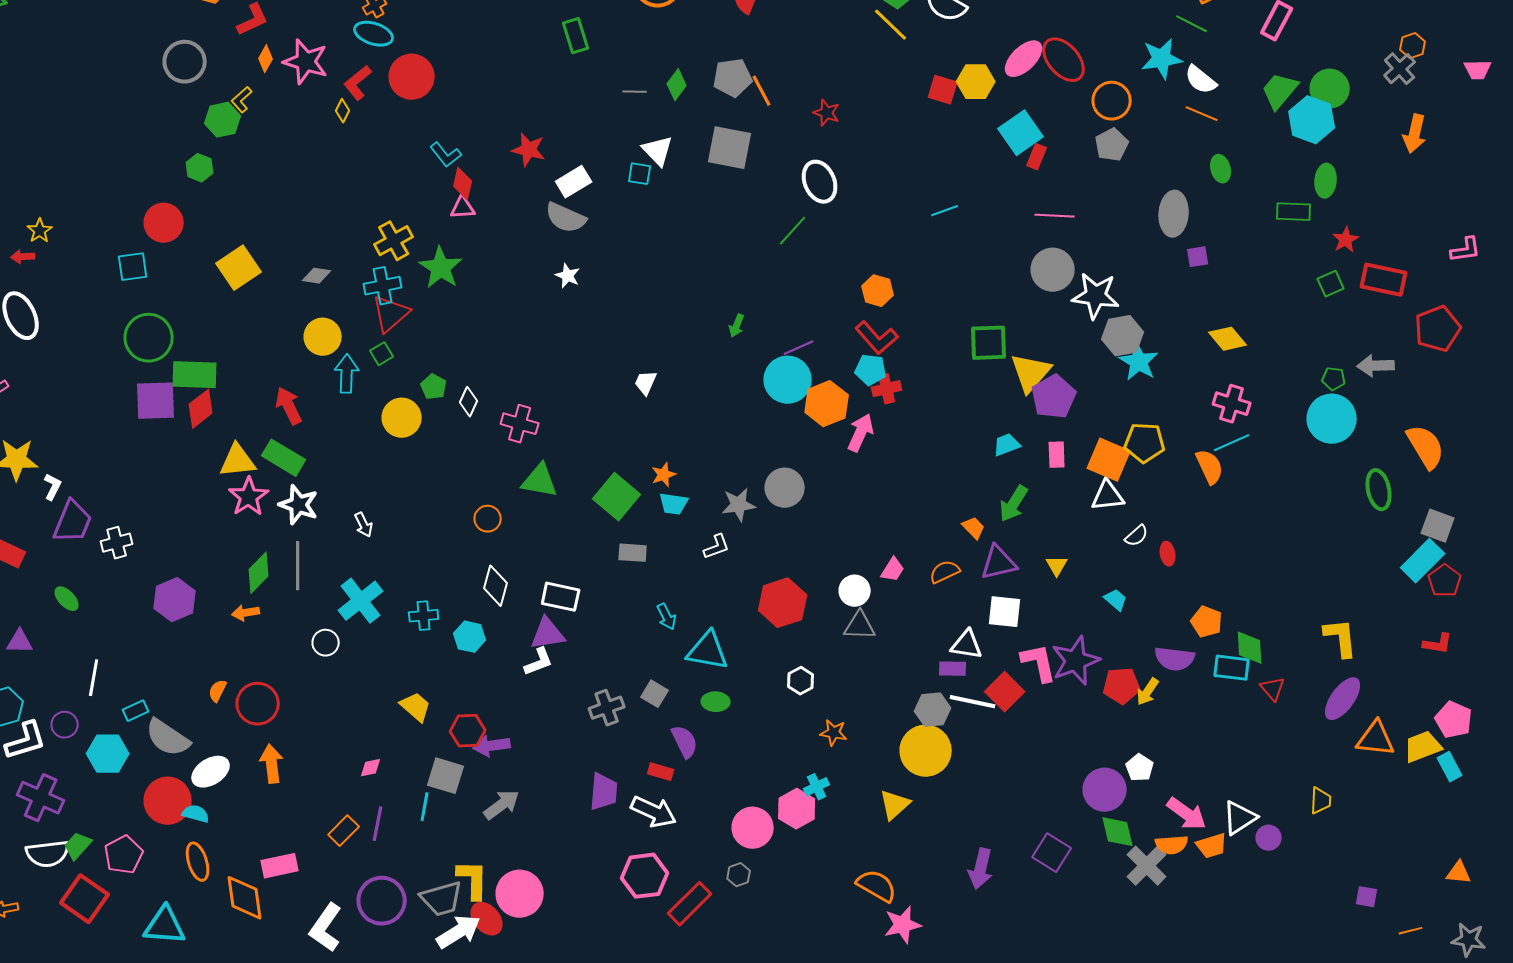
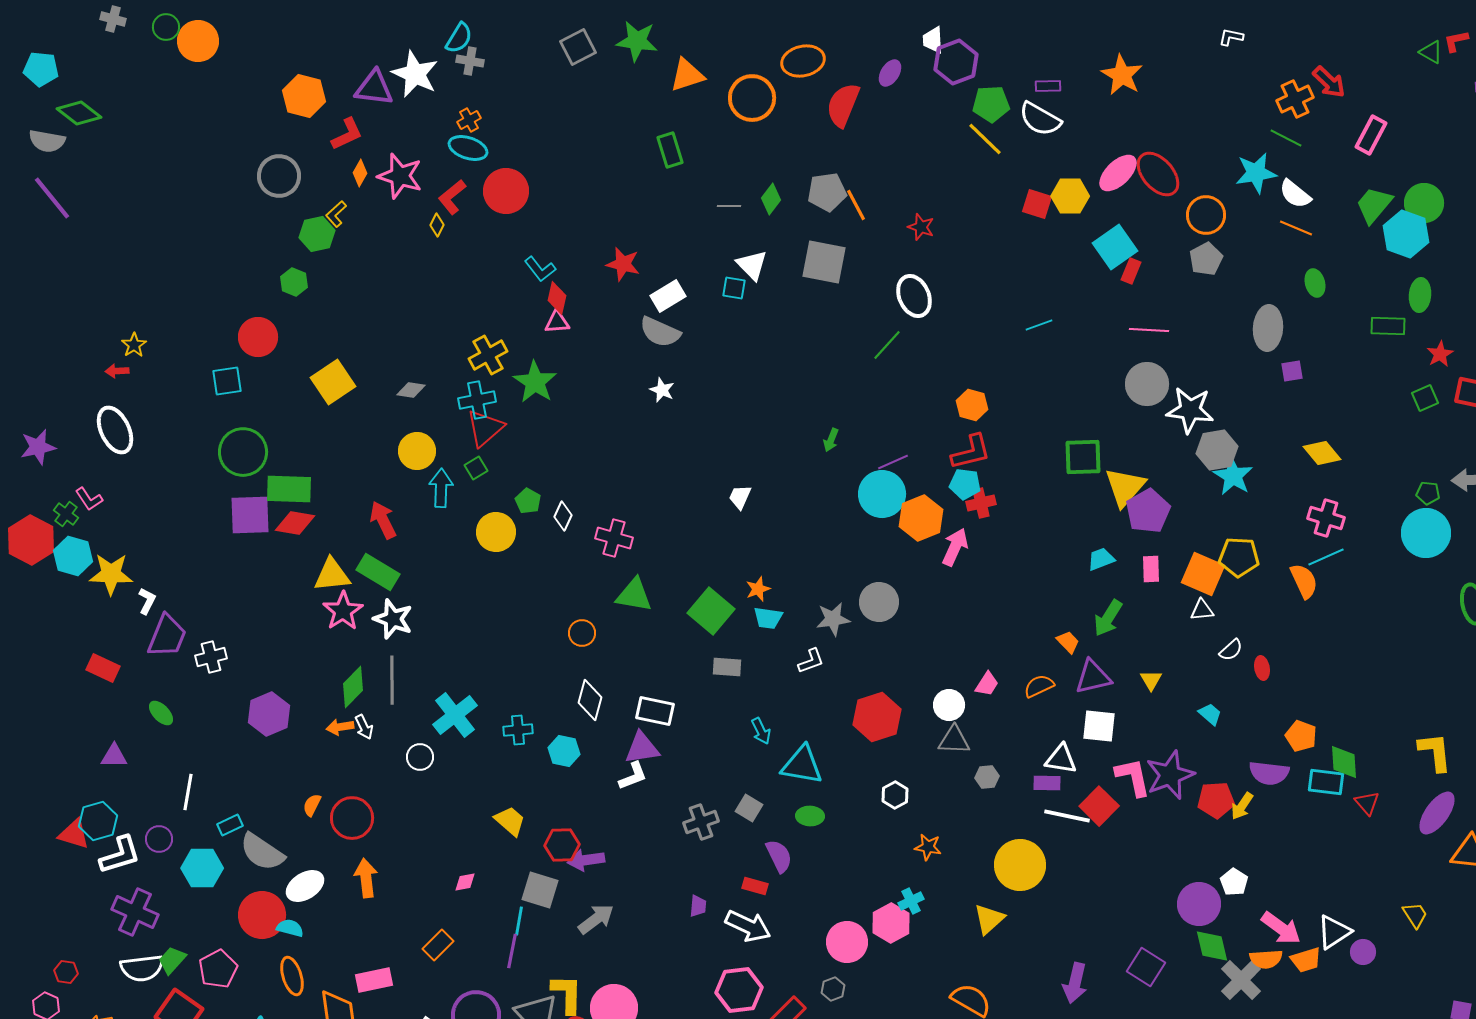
red L-shape: (877, 338) -> (971, 452), turned -63
red diamond: (201, 409) -> (295, 523), turned 48
white triangle: (1108, 496) -> (1202, 610), size x0.7
white arrow: (364, 525) -> (364, 727), moved
gray hexagon: (933, 710) -> (987, 777), moved, size x0.7
purple trapezoid: (604, 792) -> (698, 906), size x0.6
yellow trapezoid: (1321, 801) -> (1415, 915), turned -36
purple line: (378, 824) -> (512, 951), moved

